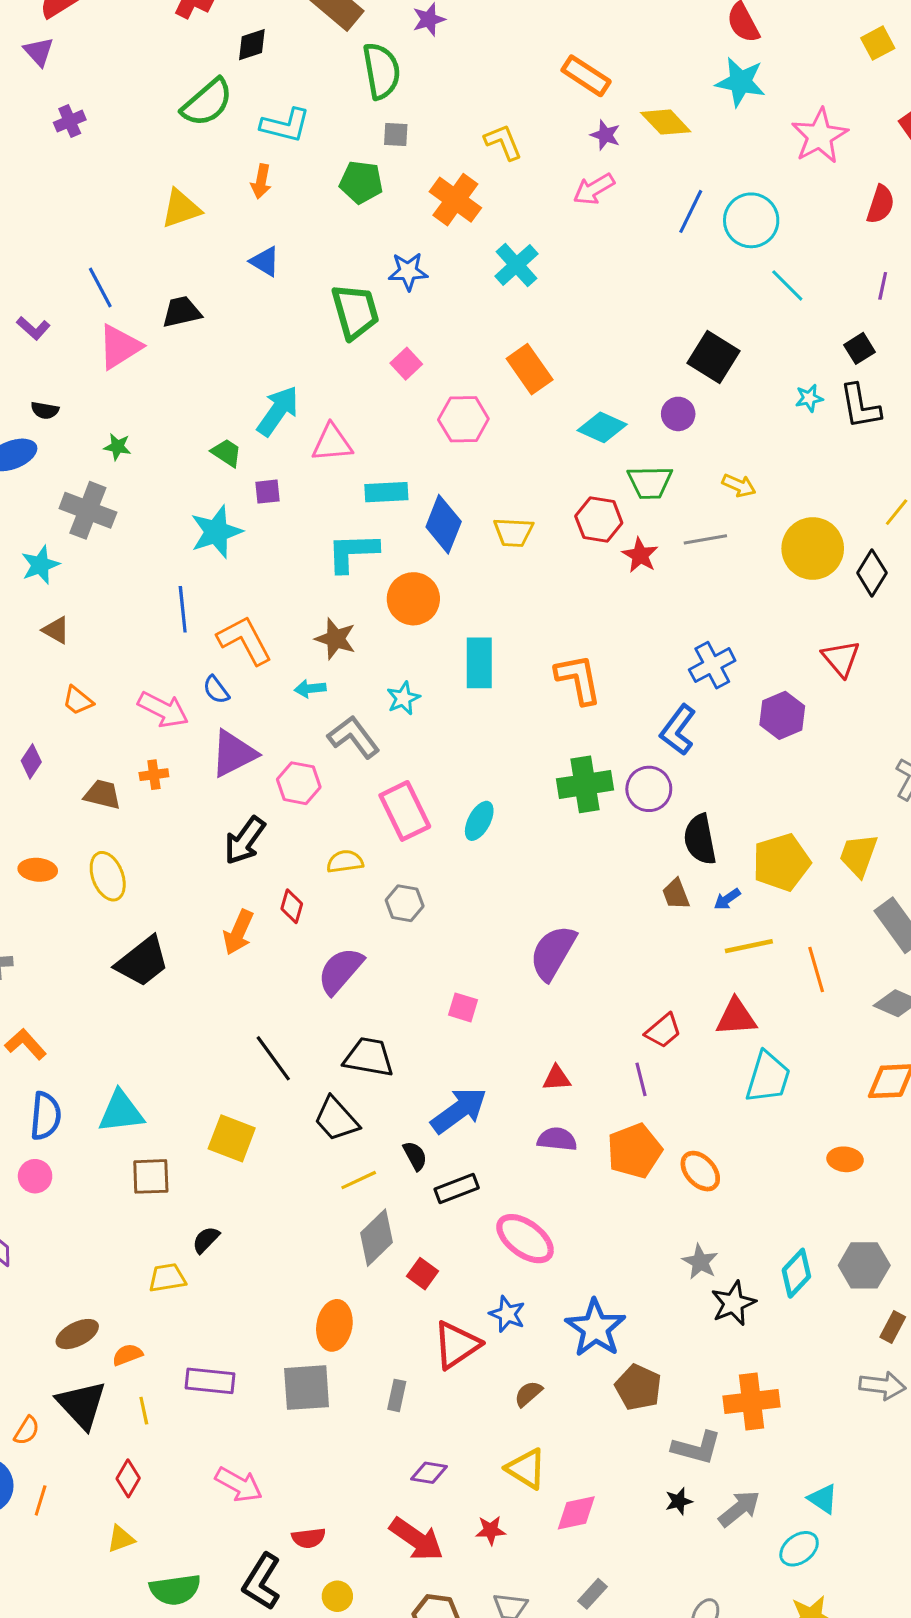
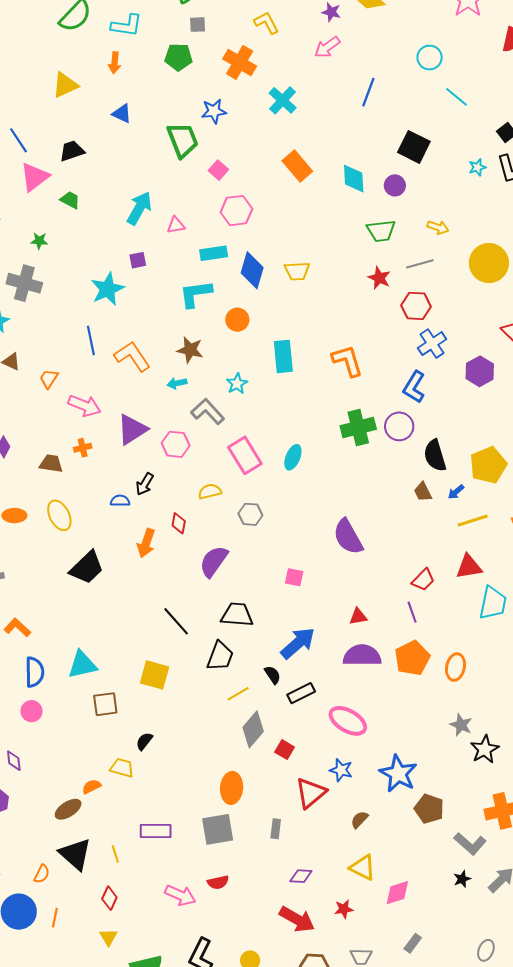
blue line: (691, 211) -> (368, 92), moved
cyan circle: (751, 220) -> (430, 58), size x0.7
pink hexagon: (463, 419) -> (236, 211), moved
cyan diamond: (602, 427) -> (354, 179), moved, turned 68
pink triangle: (332, 443) -> (176, 225), size x0.7
green trapezoid: (226, 453) -> (70, 200), moved
red hexagon: (599, 519) -> (416, 306), moved
orange circle: (413, 599) -> (237, 320), size x0.7
blue semicircle: (216, 690) -> (120, 501), moved, turned 132
orange trapezoid: (78, 700) -> (49, 379), moved, turned 90
black arrow: (245, 840) -> (145, 484), size x0.7
purple semicircle: (553, 953) -> (348, 537), turned -54
black trapezoid: (336, 1119) -> (220, 656), turned -112
purple semicircle: (557, 1139) -> (362, 655), size x1.5
orange ellipse: (700, 1171) -> (455, 667), turned 60
yellow trapezoid: (167, 1278) -> (122, 768), turned 30
orange semicircle: (127, 1355) -> (91, 787), moved
gray L-shape: (697, 1448) -> (470, 844), turned 32
red semicircle: (309, 1538) -> (218, 882), moved
yellow triangle: (121, 1539) -> (108, 937), turned -36

